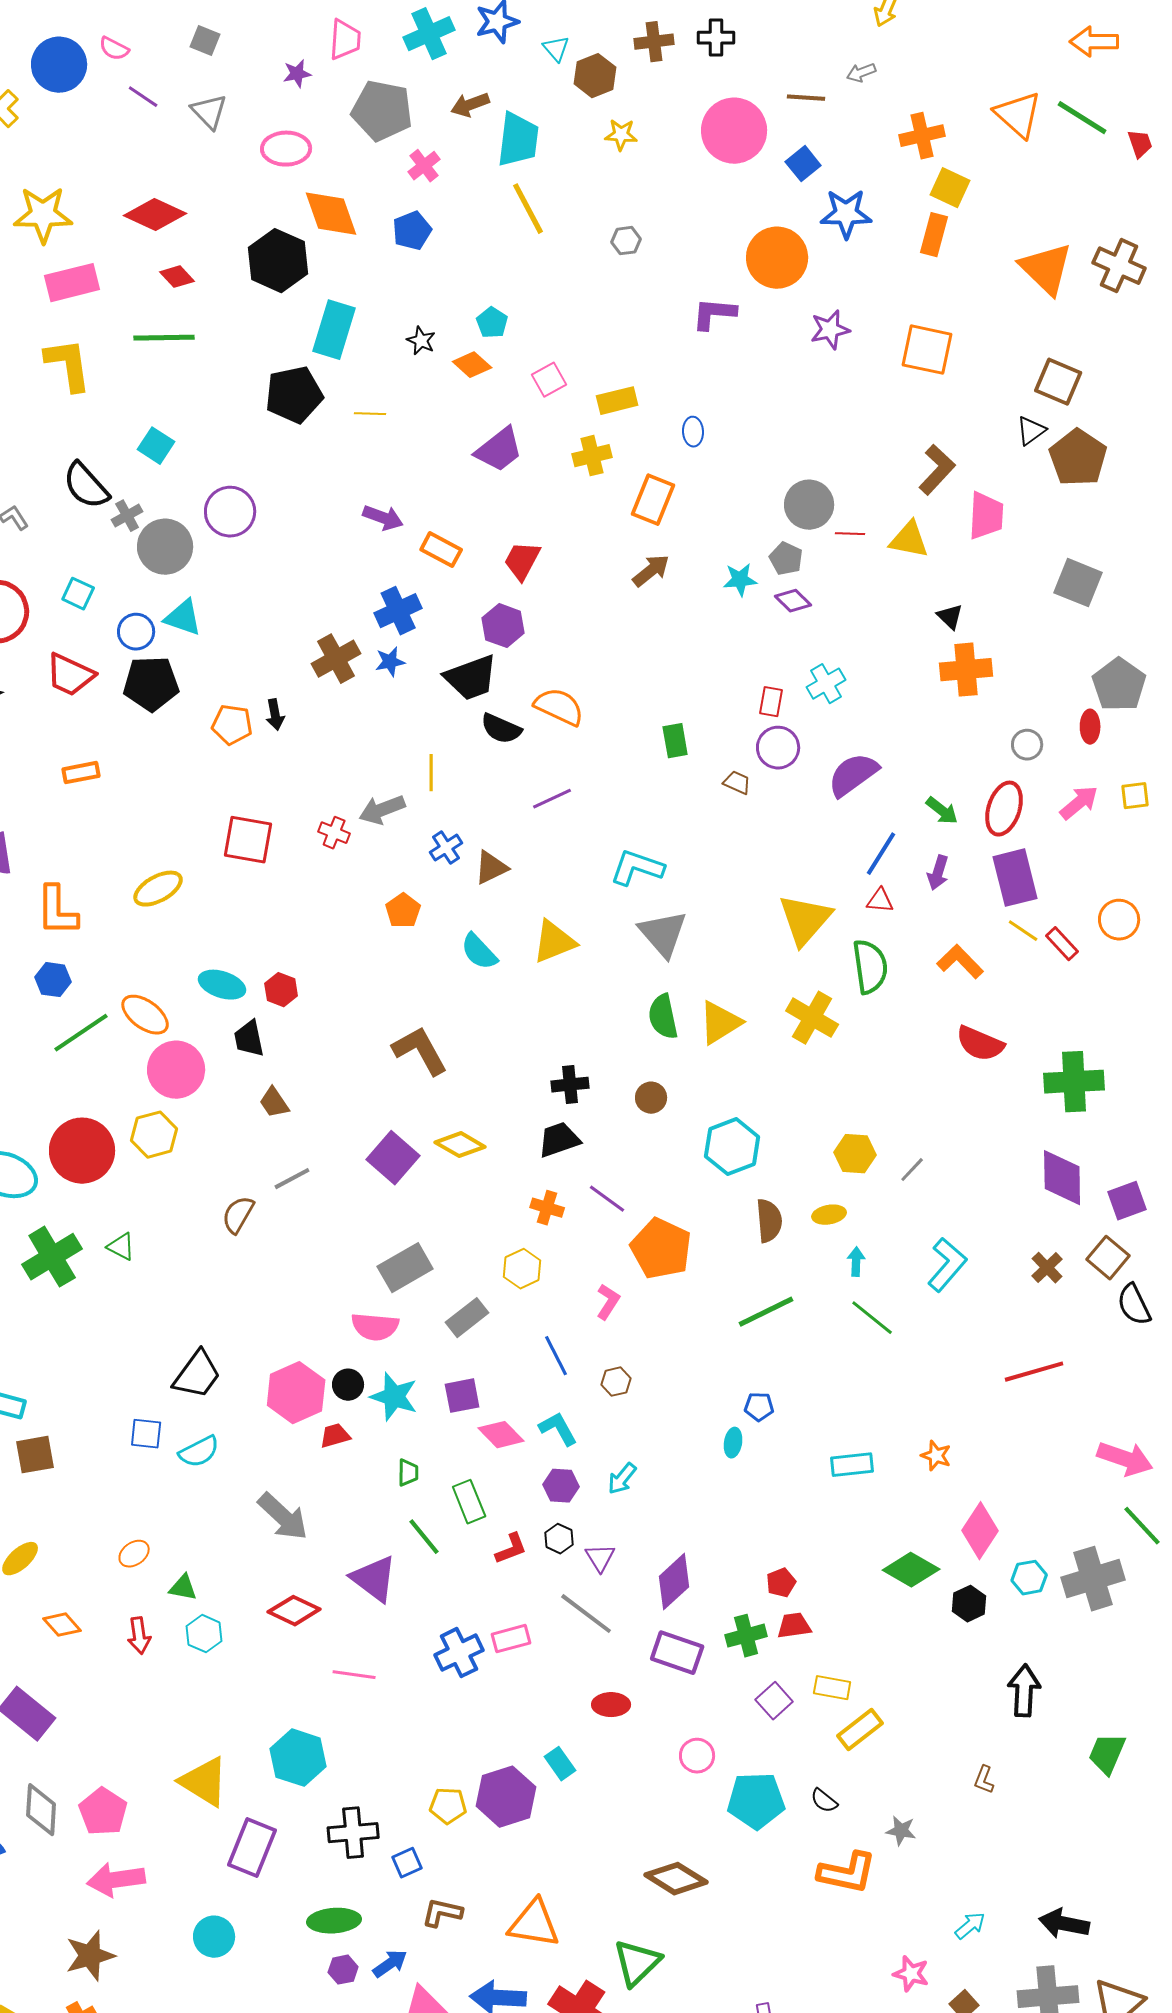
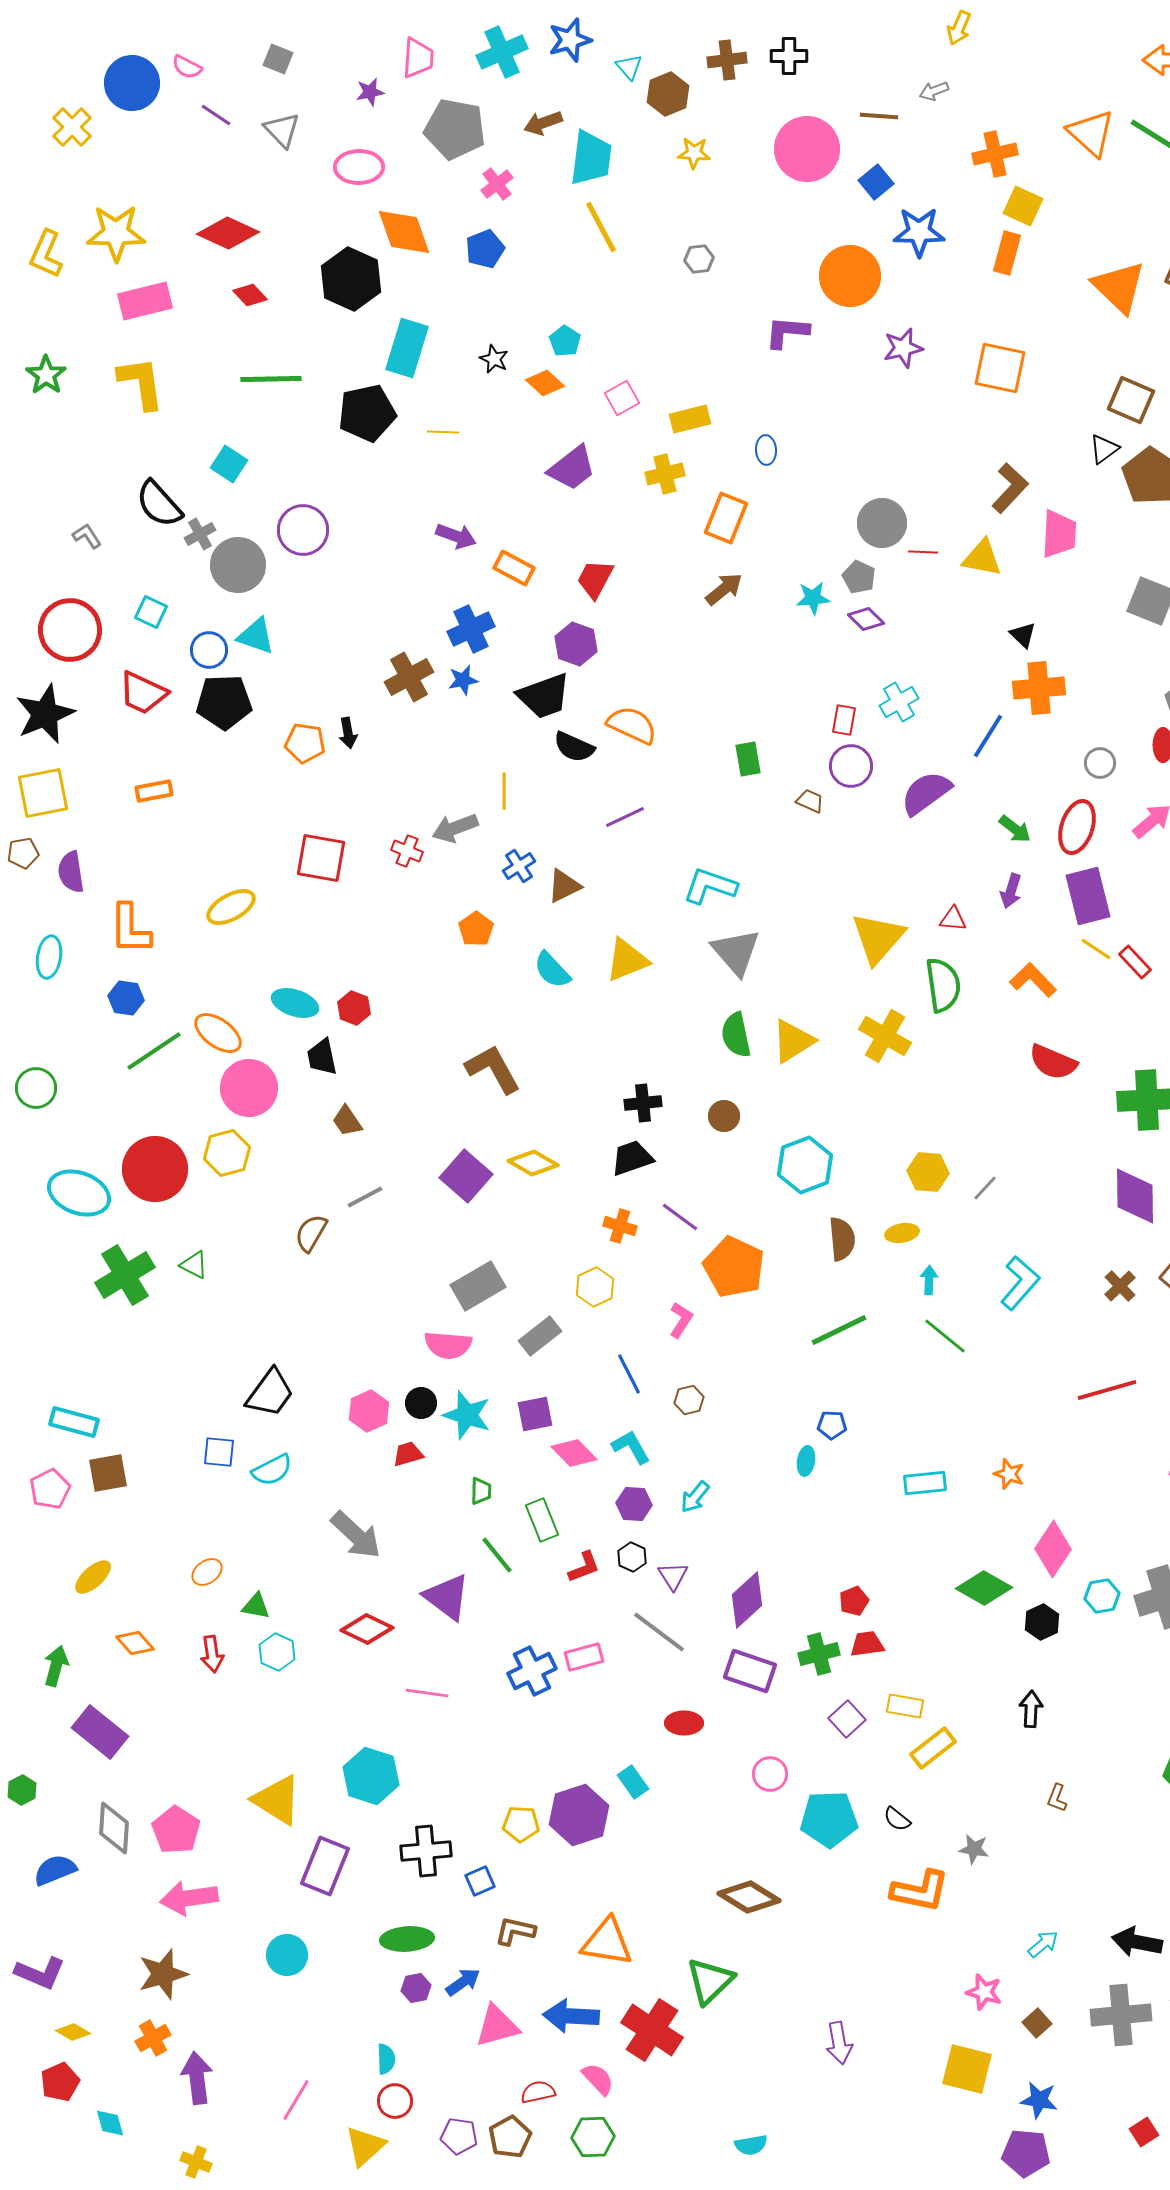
green line: (164, 338) -> (271, 379), moved
blue line: (881, 854) -> (988, 736), moved
pink hexagon: (296, 1393) -> (369, 1411), size x0.7
black arrow: (1024, 1691) -> (1031, 1709), moved, size x0.7

